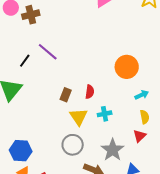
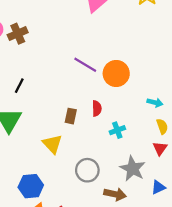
purple line: (48, 52) -> (85, 65), moved
orange circle: (127, 67) -> (116, 73), moved
cyan arrow: (142, 95) -> (155, 103), turned 48
yellow triangle: (79, 117) -> (52, 144), moved

